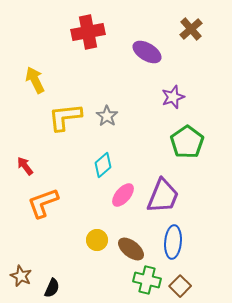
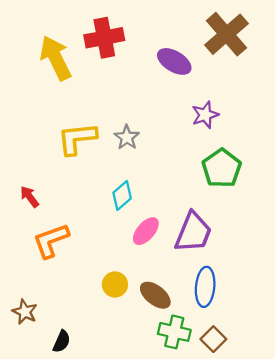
brown cross: (191, 29) -> (226, 34), size x1.6
yellow arrow: (35, 80) -> (56, 58), moved, size x1.4
brown star: (21, 276) -> (25, 312), moved

